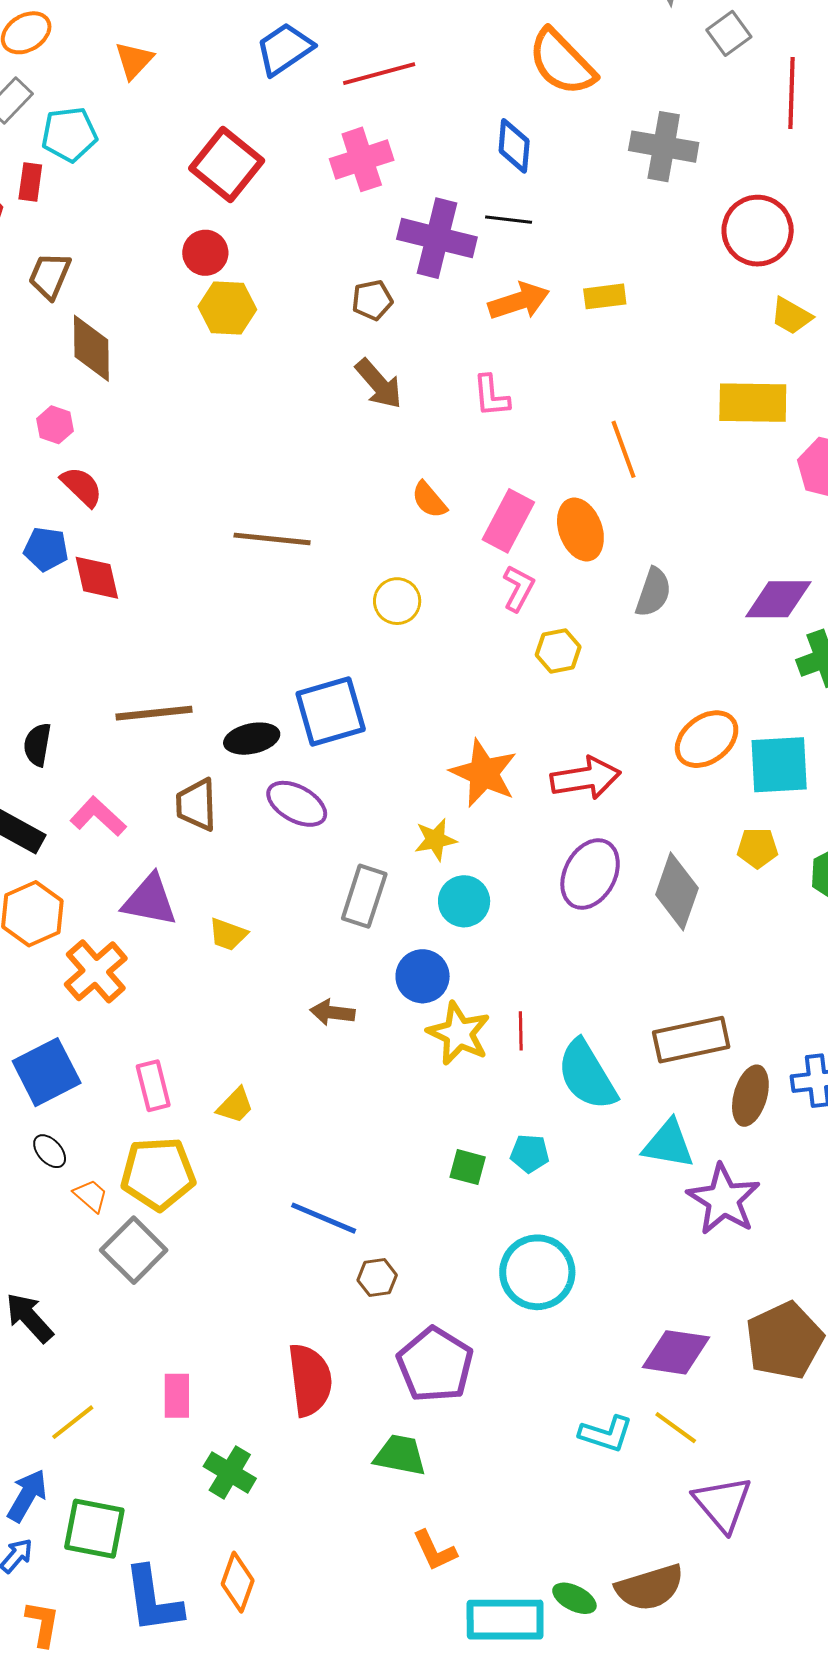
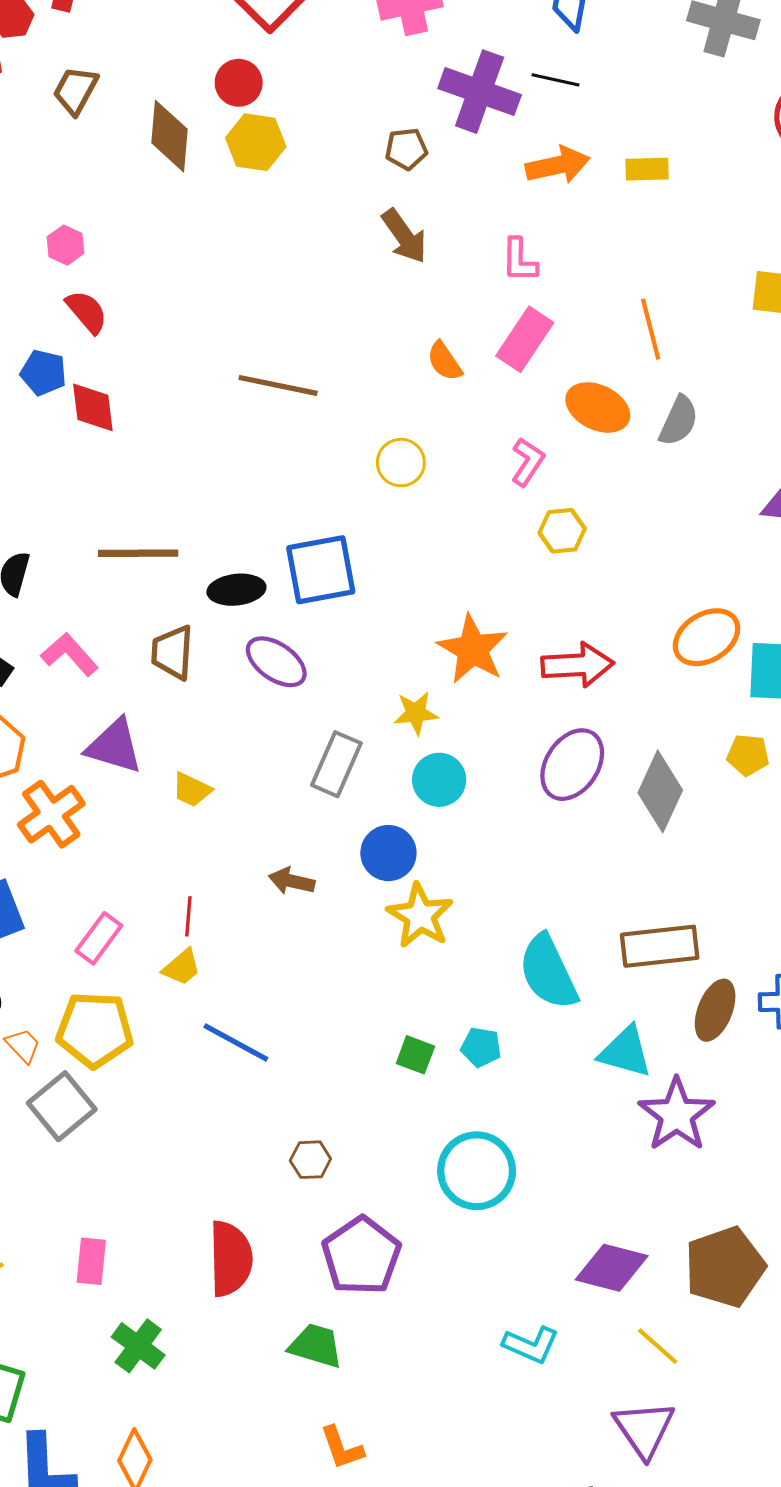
brown diamond: (91, 348) -> (170, 136), moved
pink rectangle: (508, 521) -> (525, 339), moved
orange ellipse: (580, 529) -> (598, 408), turned -50
gray semicircle: (653, 592) -> (679, 421), moved
red line: (521, 1031) -> (188, 916), moved
pink rectangle: (153, 1086) -> (99, 938), turned 45
blue line: (324, 1218) -> (236, 1043), moved
yellow line: (676, 1428) -> (658, 1346), moved

